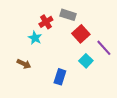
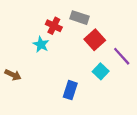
red cross: (46, 22) -> (54, 26), turned -32
brown arrow: (24, 64) -> (13, 75), moved

